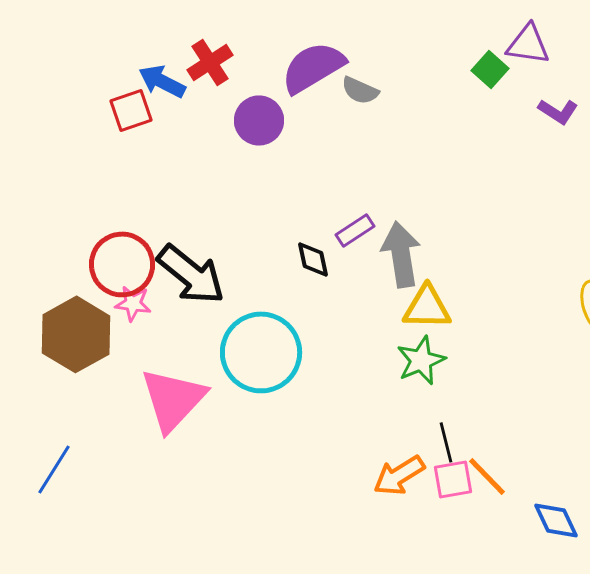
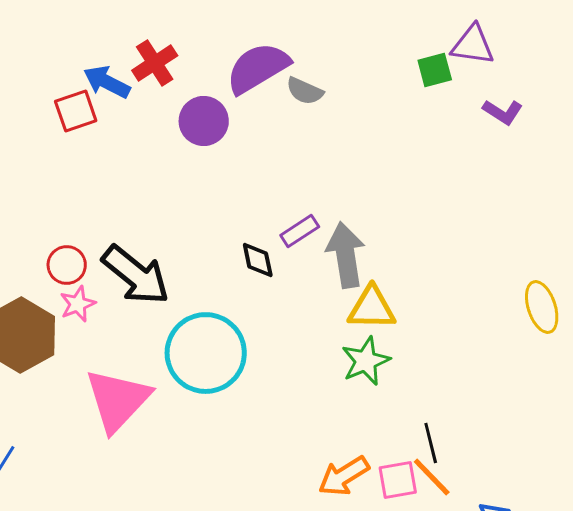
green square: (490, 69) -> (435, 70), turned 33
red circle: (122, 264) -> (67, 265), size x0.6
pink star: (133, 303) -> (78, 304), turned -30
black line: (446, 442) -> (431, 443), moved

